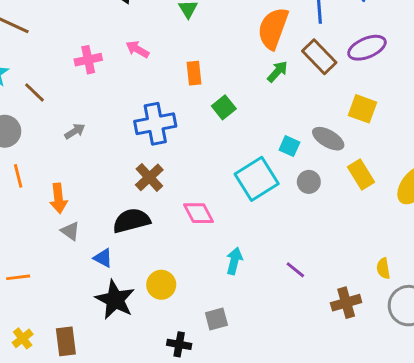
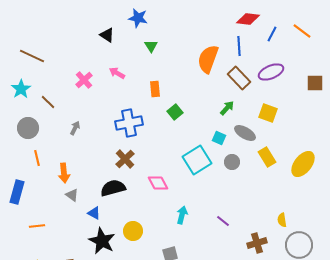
pink cross: (88, 60) -> (84, 80), turned -30
green arrow: (278, 72) -> (227, 108), moved
gray arrow: (75, 131) -> (75, 128), turned -32

